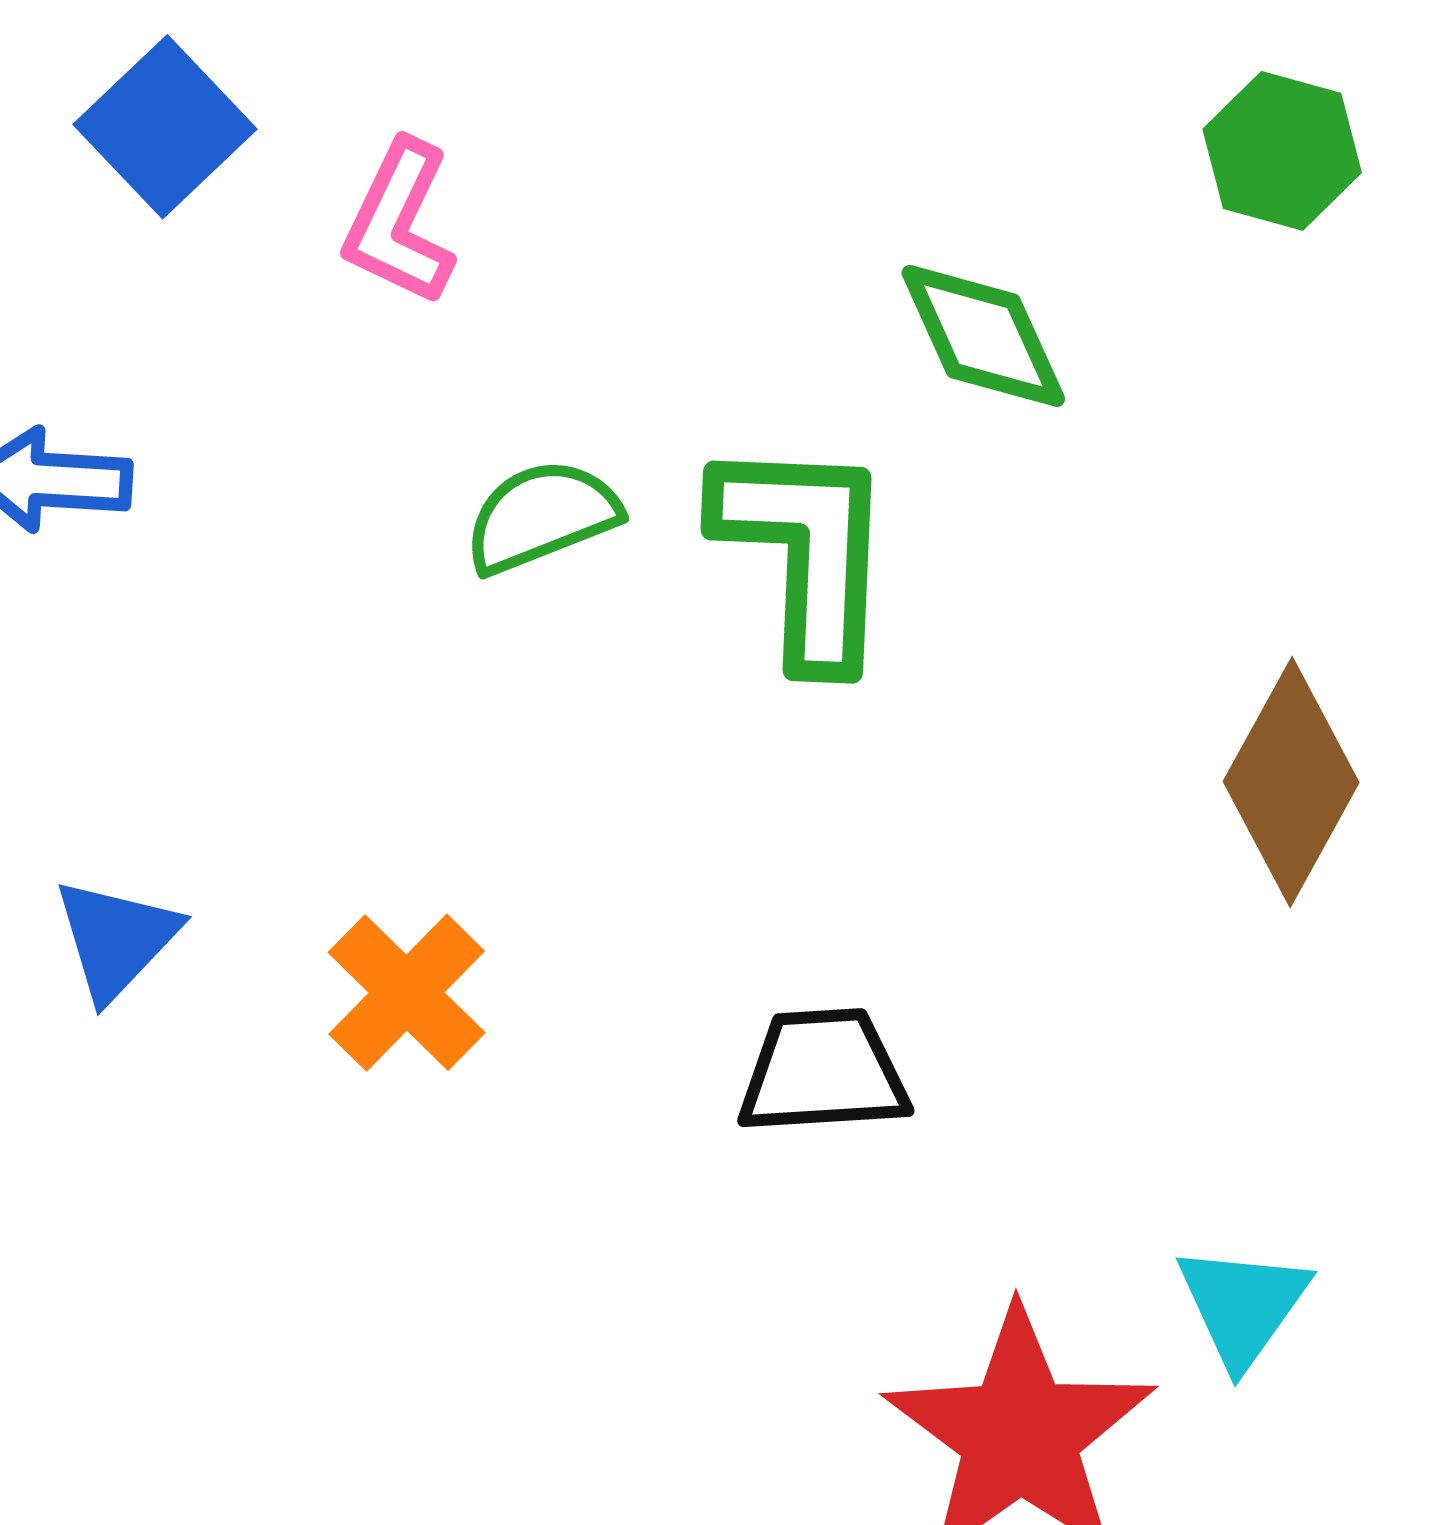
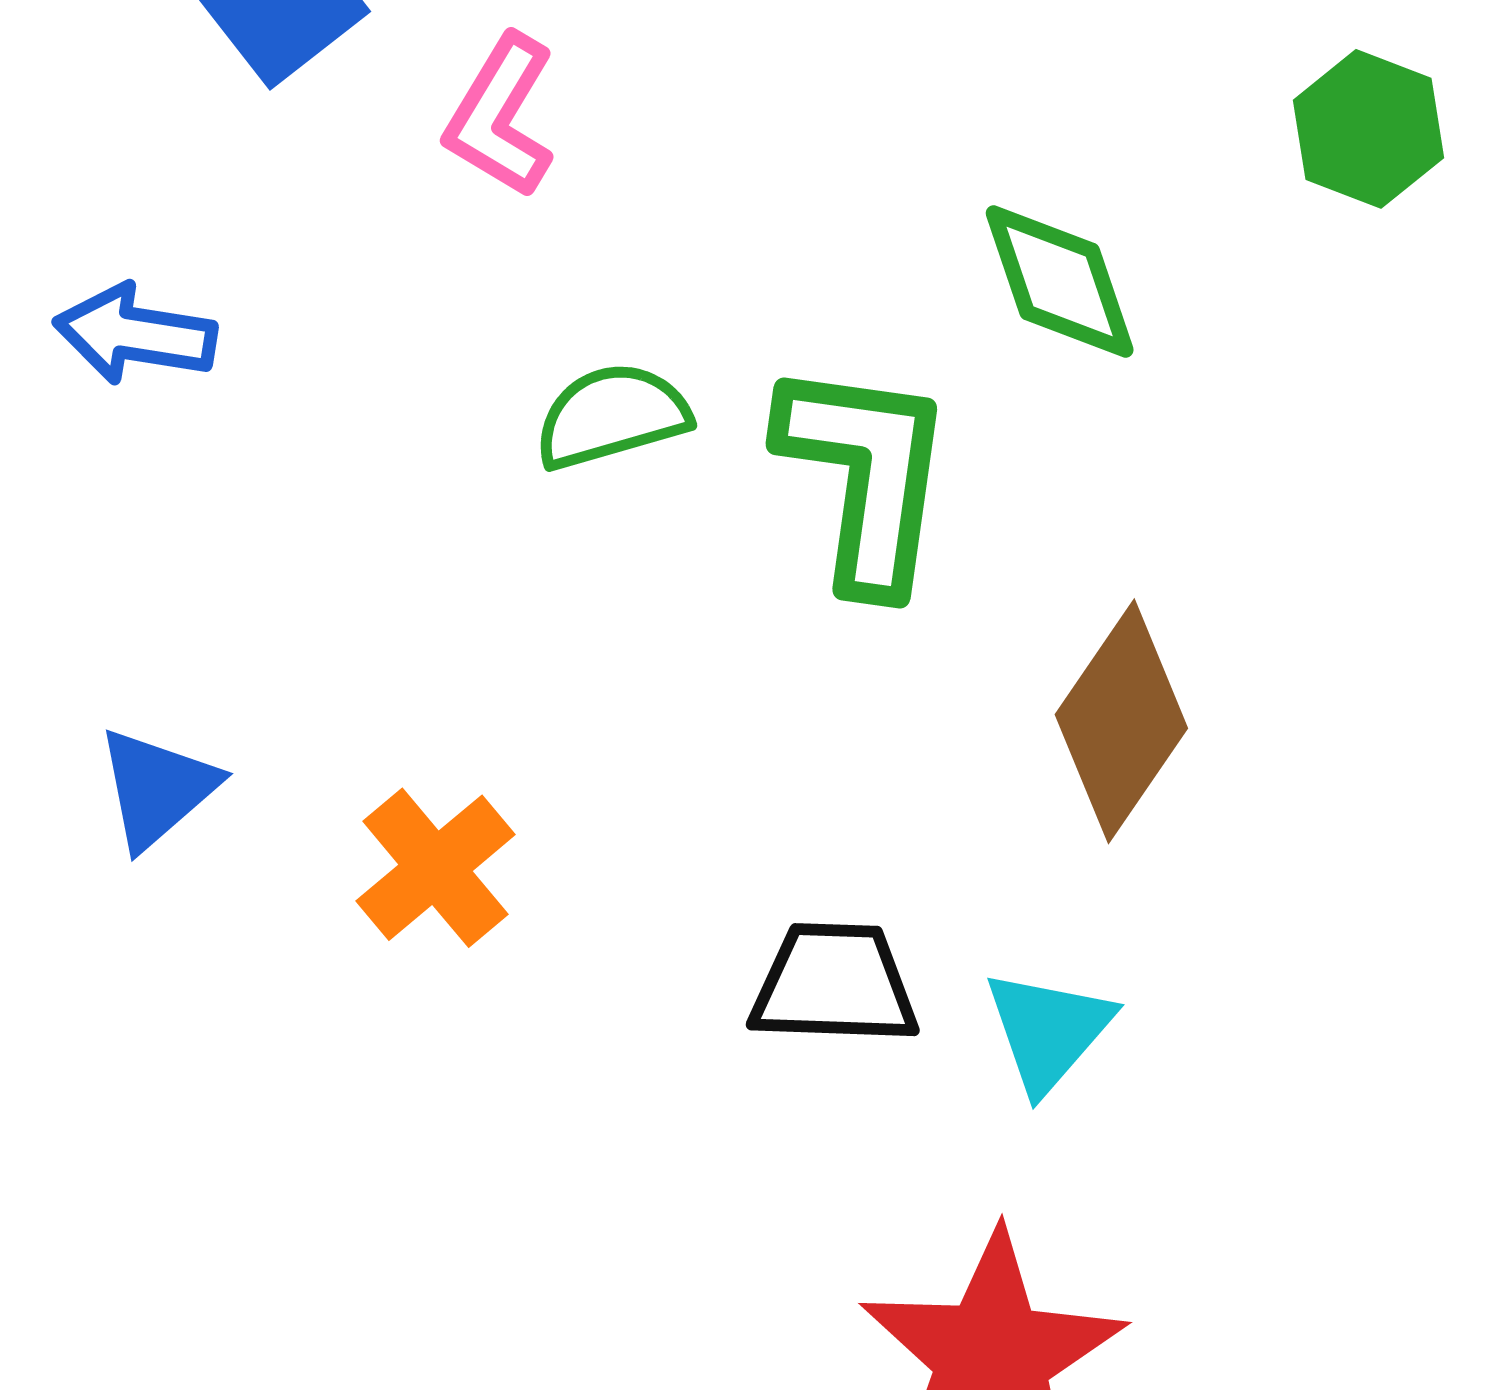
brown diamond: (1291, 782) -> (1121, 721), moved
cyan triangle: (1243, 1305) -> (1048, 1031), moved

